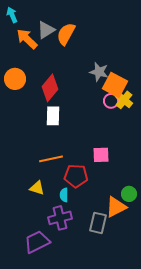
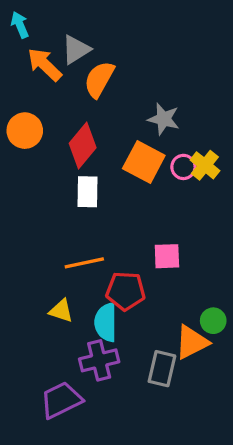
orange semicircle: (66, 34) -> (99, 79), moved
orange square: (115, 85) -> (144, 162), moved
cyan semicircle: (64, 195) -> (106, 322), size x1.6

